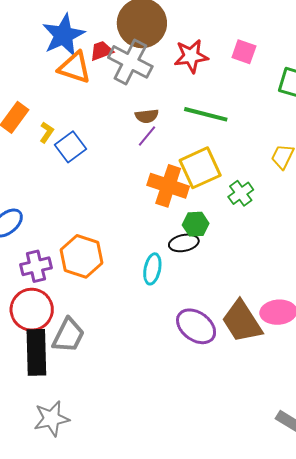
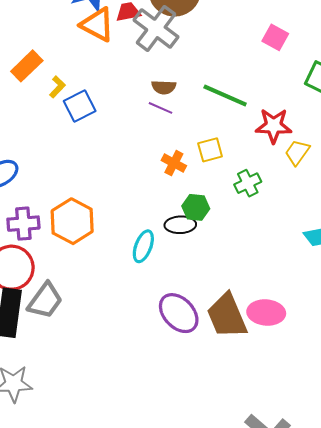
red star: (191, 56) -> (274, 126), moved
purple line: (147, 136) -> (161, 108), turned 65
yellow square: (200, 168) -> (210, 150), size x0.6
orange cross: (168, 186) -> (174, 163), size x0.6

